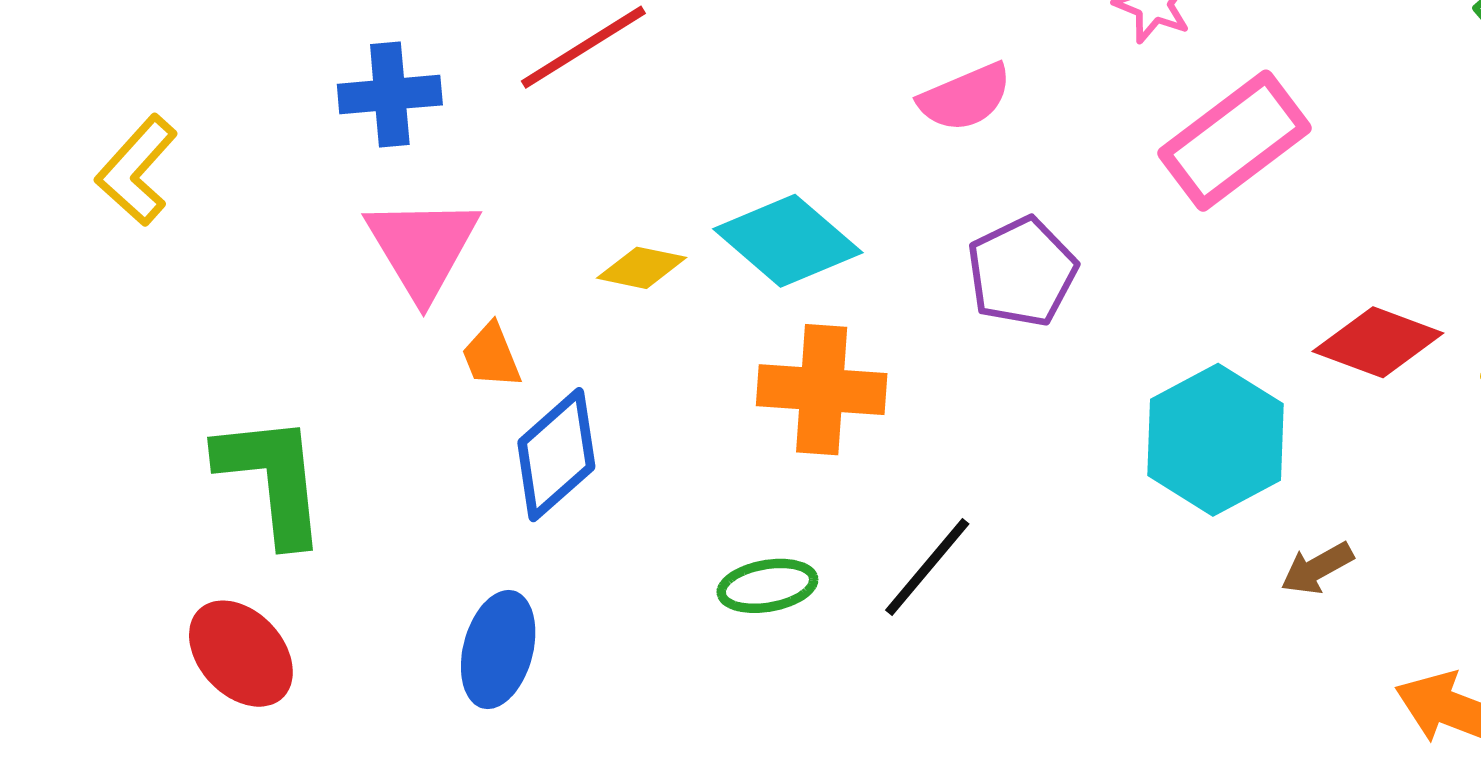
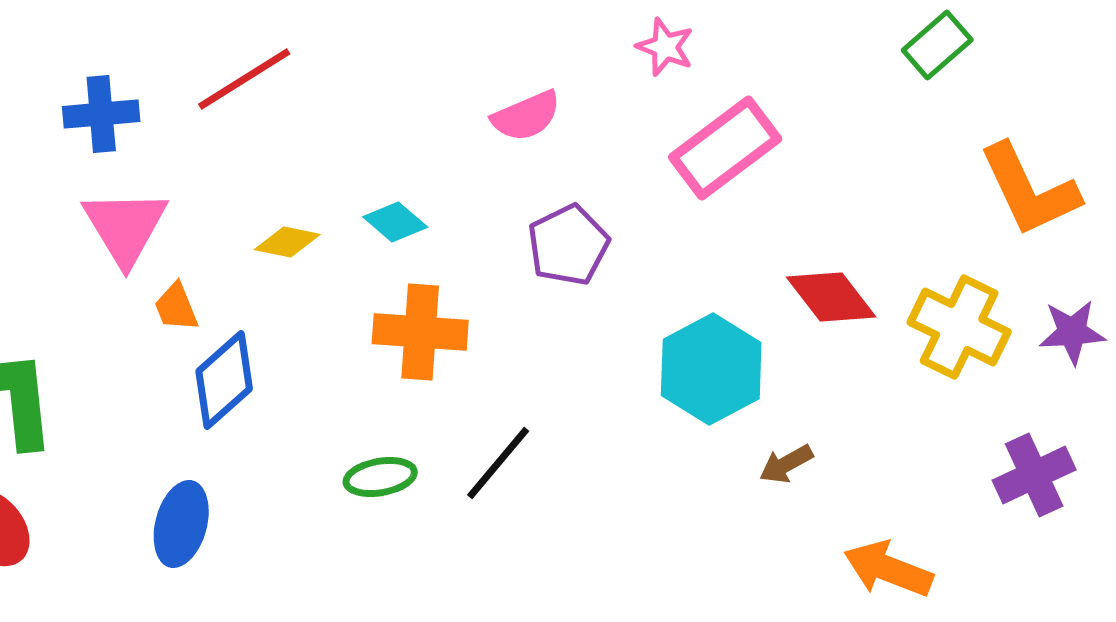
cyan diamond: (788, 241) -> (395, 222), size x0.6
red diamond: (1378, 342) -> (831, 297), turned 32

